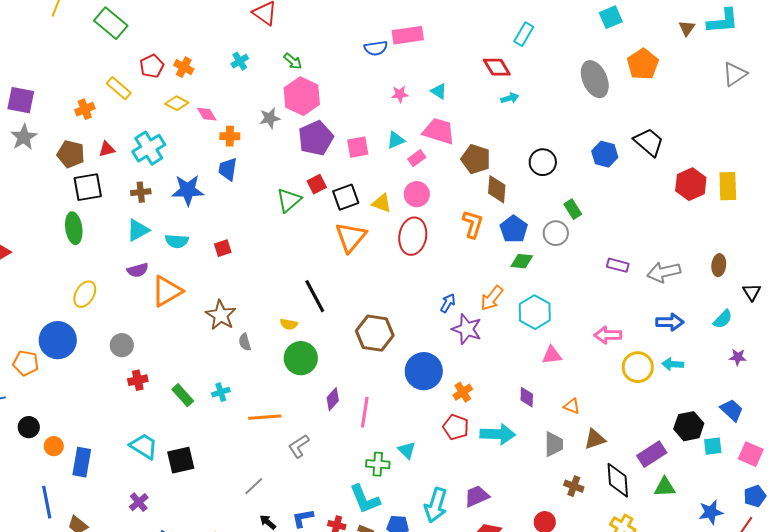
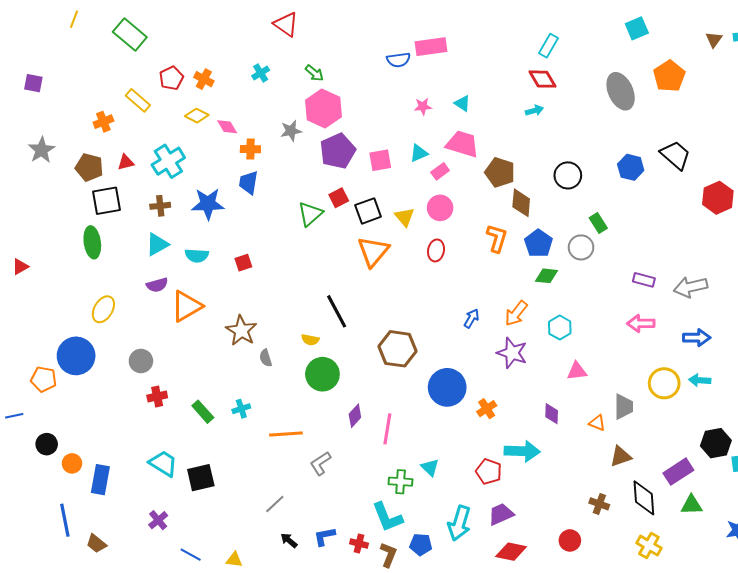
red diamond: (497, 67) -> (542, 79), moved
purple square: (21, 100) -> (33, 83), moved, size x0.7
yellow triangle: (382, 203) -> (405, 217), turned 30
red ellipse: (413, 236) -> (436, 250), size x0.6
cyan hexagon: (535, 312) -> (560, 328), size x0.7
purple star: (467, 329) -> (512, 353), moved
pink arrow: (608, 335) -> (641, 323), moved
red pentagon: (456, 427) -> (489, 472), moved
gray trapezoid: (554, 444) -> (624, 407), moved

